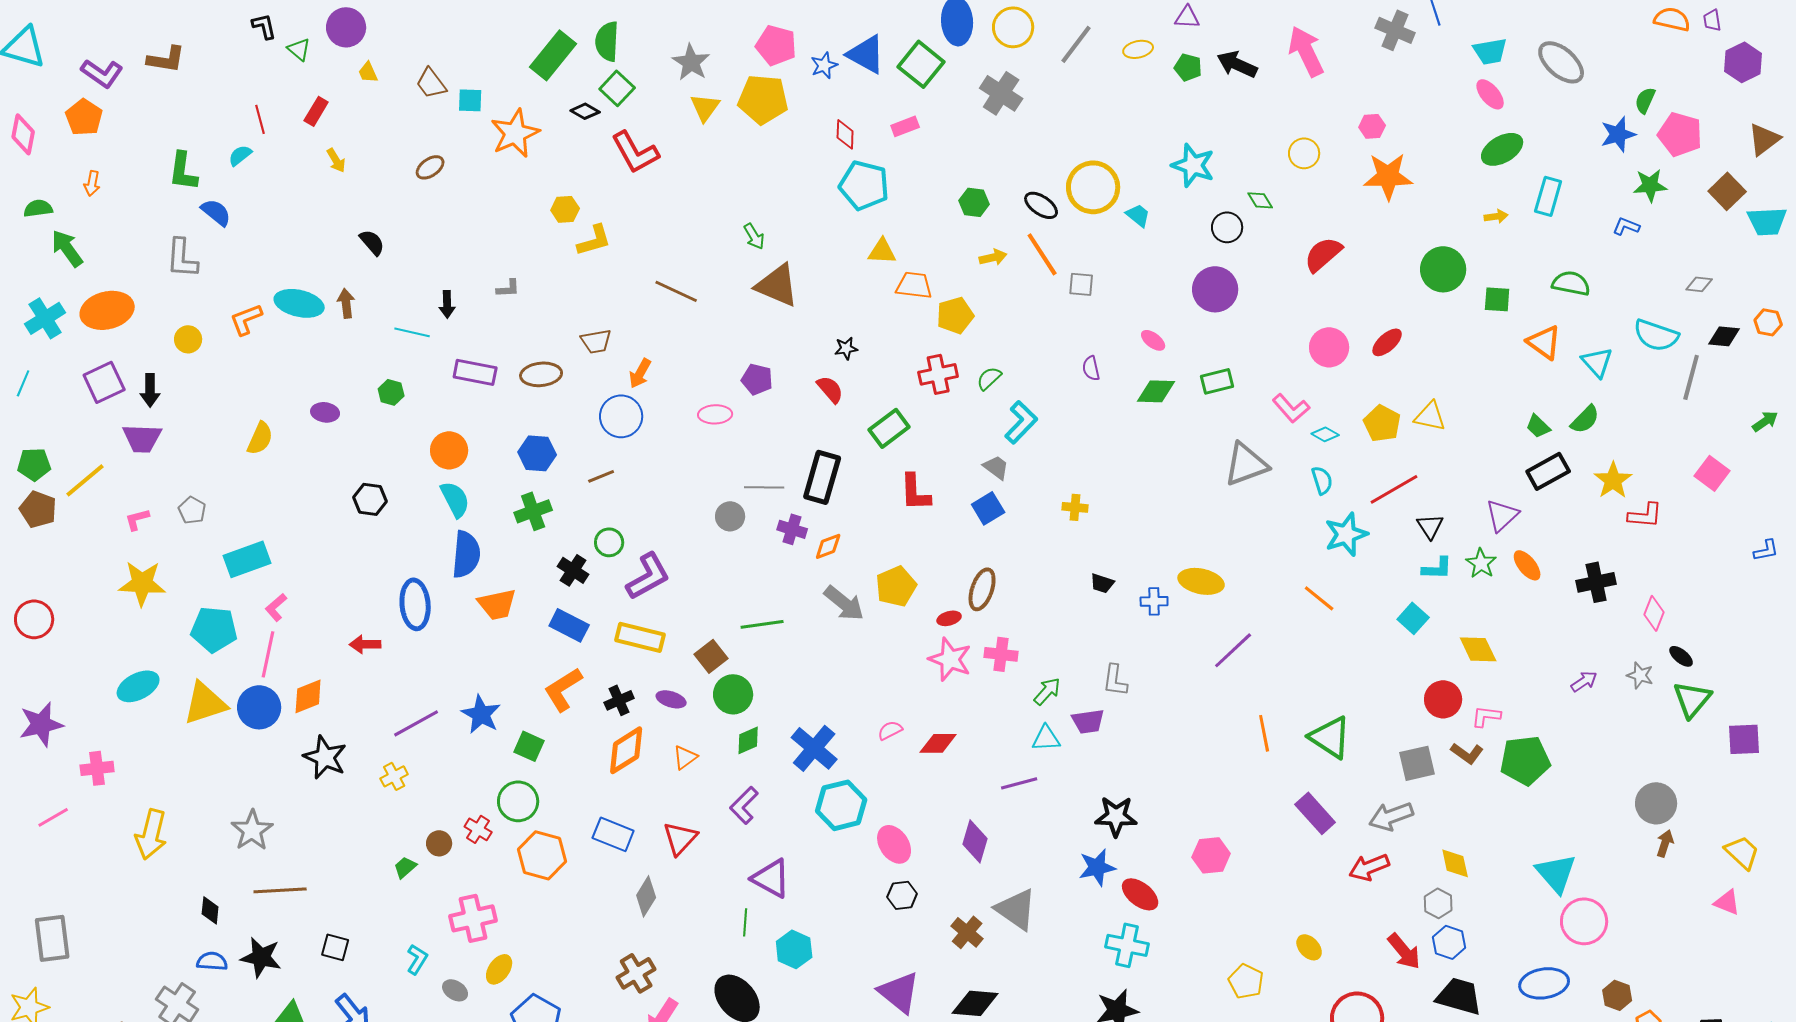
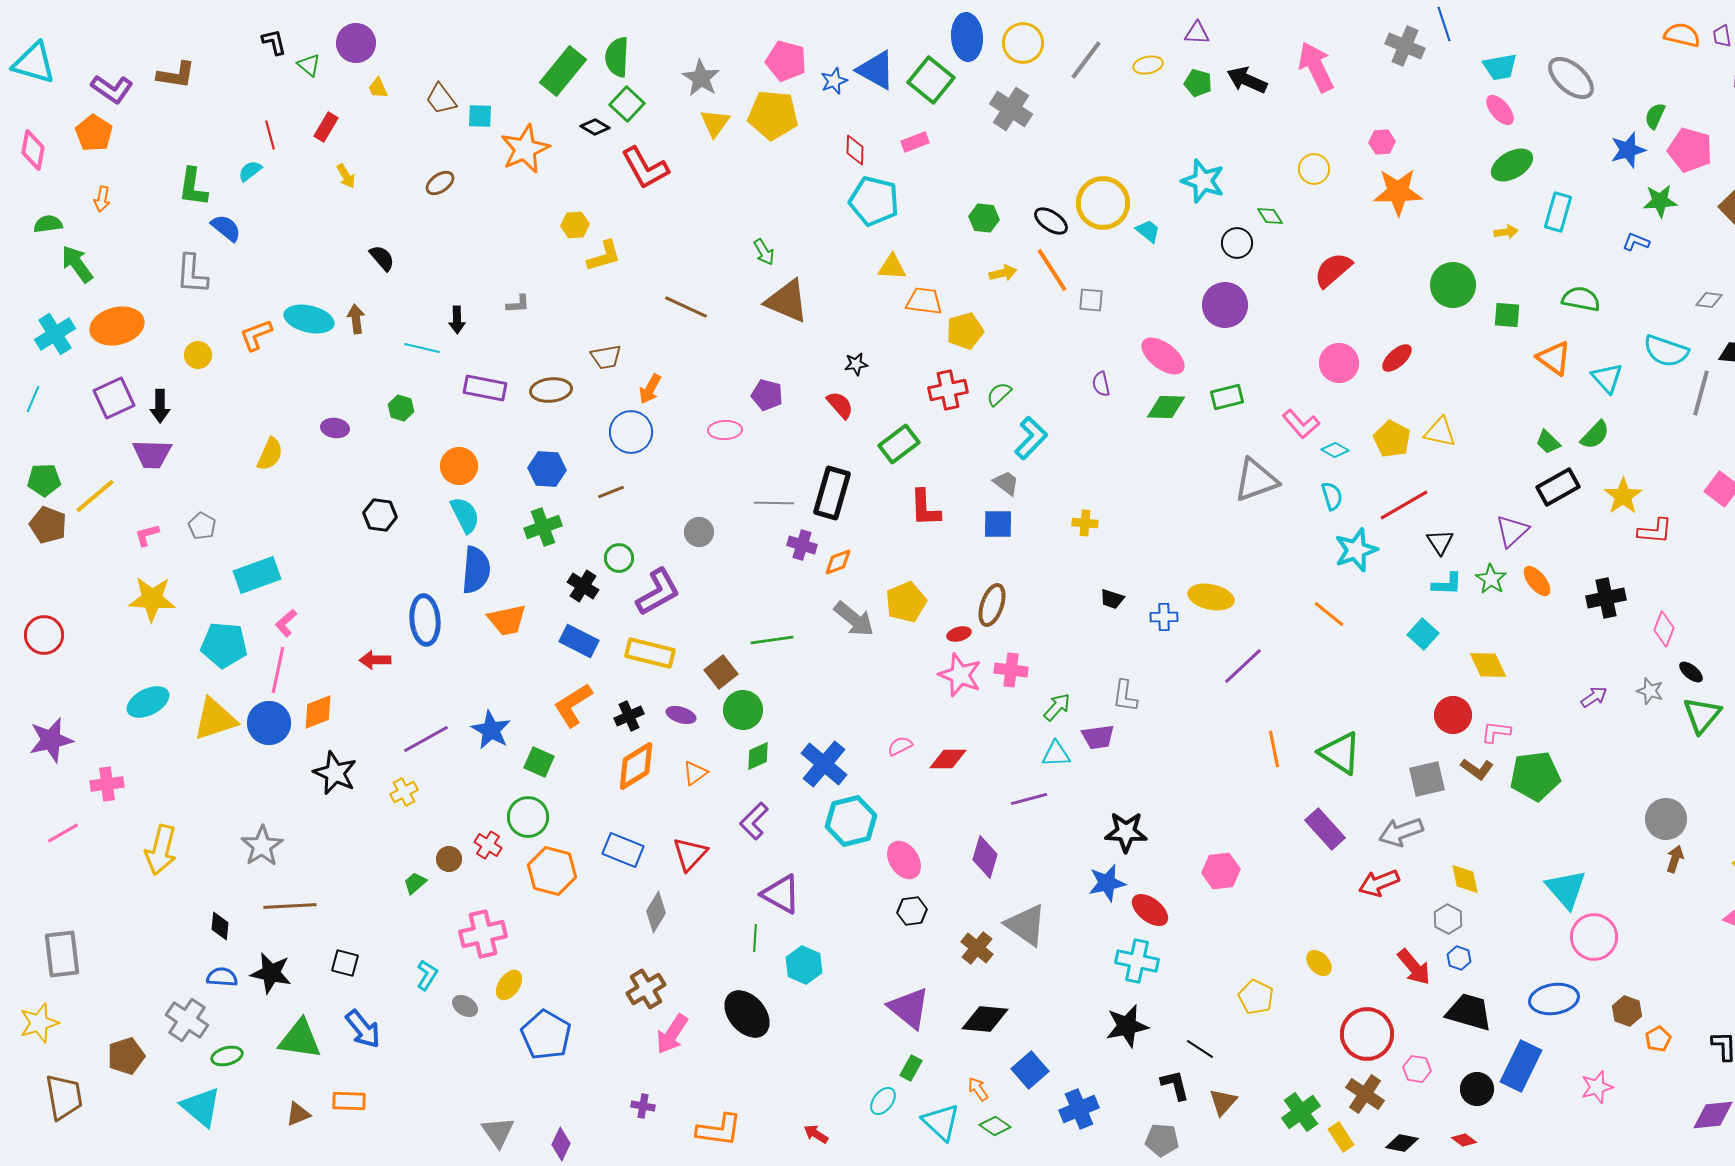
pink ellipse: (1153, 340) -> (1163, 356), size x1.8
blue square: (988, 508) -> (998, 524), turned 32
gray circle: (730, 516) -> (699, 532), moved
blue hexagon: (1449, 942) -> (1459, 958), size x0.7

